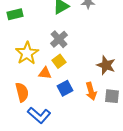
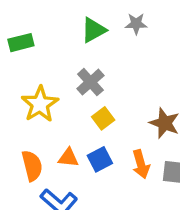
yellow square: (59, 61) -> (103, 118), moved
orange triangle: (45, 73) -> (68, 158), moved

